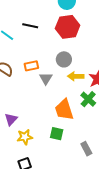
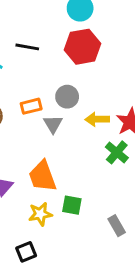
gray circle: (64, 59) -> (67, 97), moved
orange trapezoid: (64, 110) -> (42, 176), moved
yellow star: (25, 137) -> (40, 214), moved

